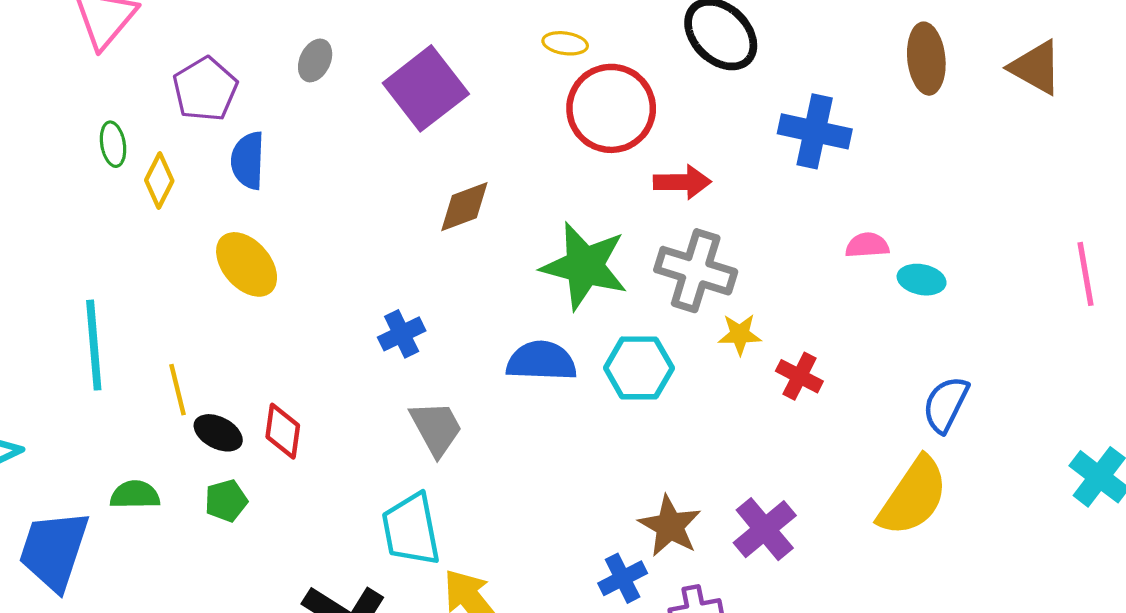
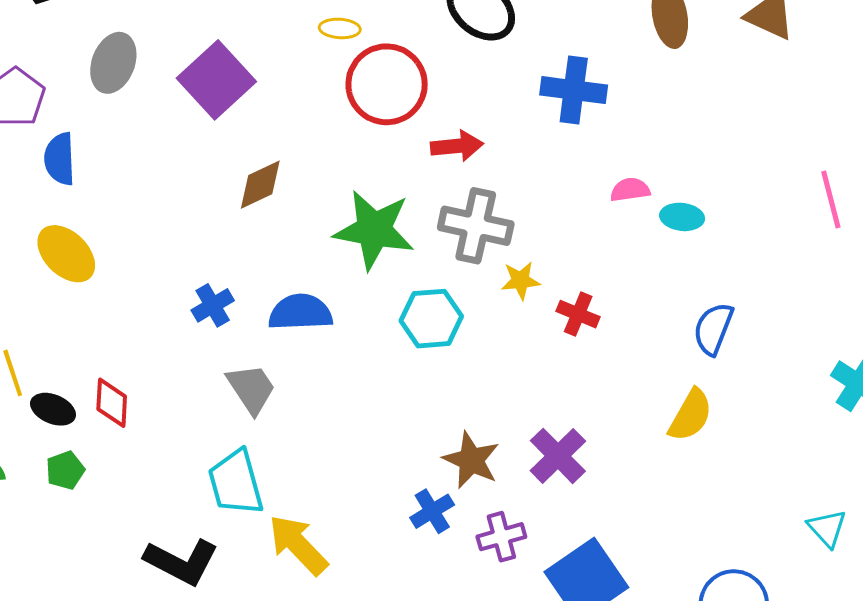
gray ellipse: (315, 60) -> (113, 63), size x1.5
blue semicircle: (541, 361) -> (300, 312), moved
yellow semicircle: (913, 497) -> (690, 415), size x0.7

